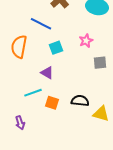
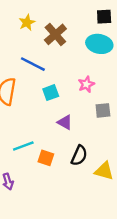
purple triangle: (47, 73) -> (65, 122), moved
black semicircle: (80, 101) -> (79, 156), turned 108

